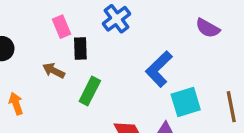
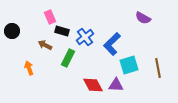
blue cross: (117, 19) -> (85, 37), moved
black rectangle: (80, 49) -> (62, 31), turned -72
orange arrow: (16, 104) -> (29, 68), moved

